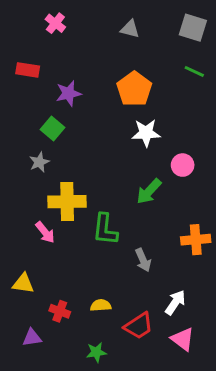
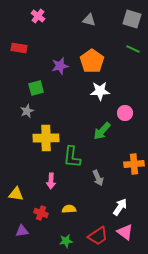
purple star: (69, 93) -> (60, 66), moved
green square: (52, 128) -> (36, 88), turned 35
pink arrow: (45, 232) -> (51, 181), moved, turned 42
red trapezoid: (139, 326) -> (98, 236), moved

